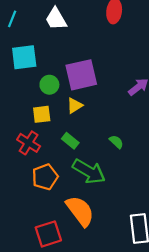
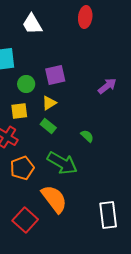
purple square: (81, 75) -> (55, 75), size x0.7
green rectangle: (70, 141) -> (48, 126), moved
red square: (48, 234) -> (25, 220), turned -30

